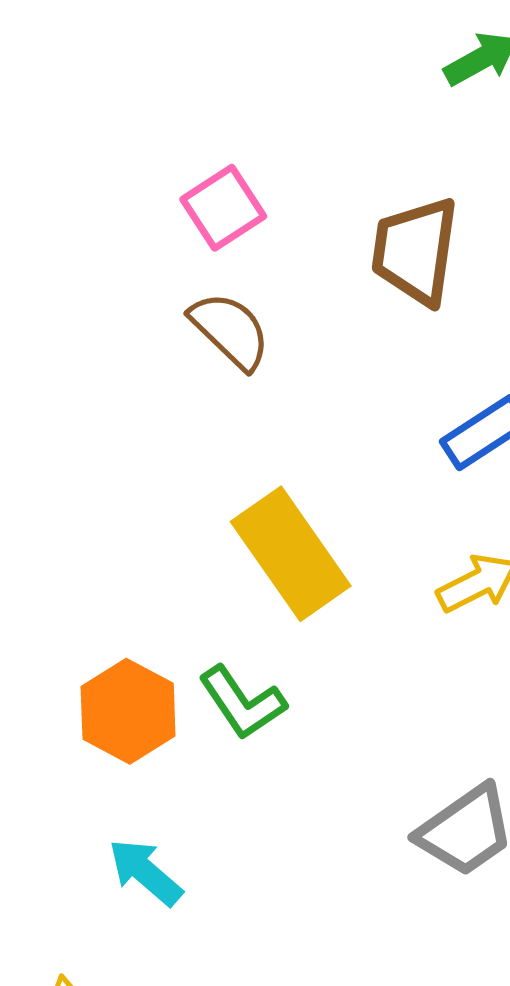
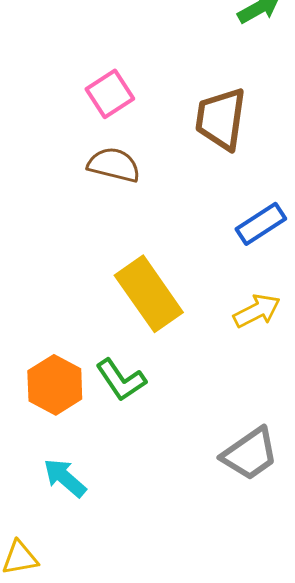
brown semicircle: (230, 331) -> (114, 165), turned -30

